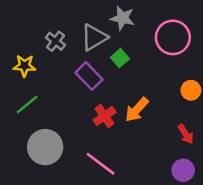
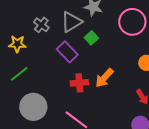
red cross: (104, 116) -> (79, 83), turned 30

